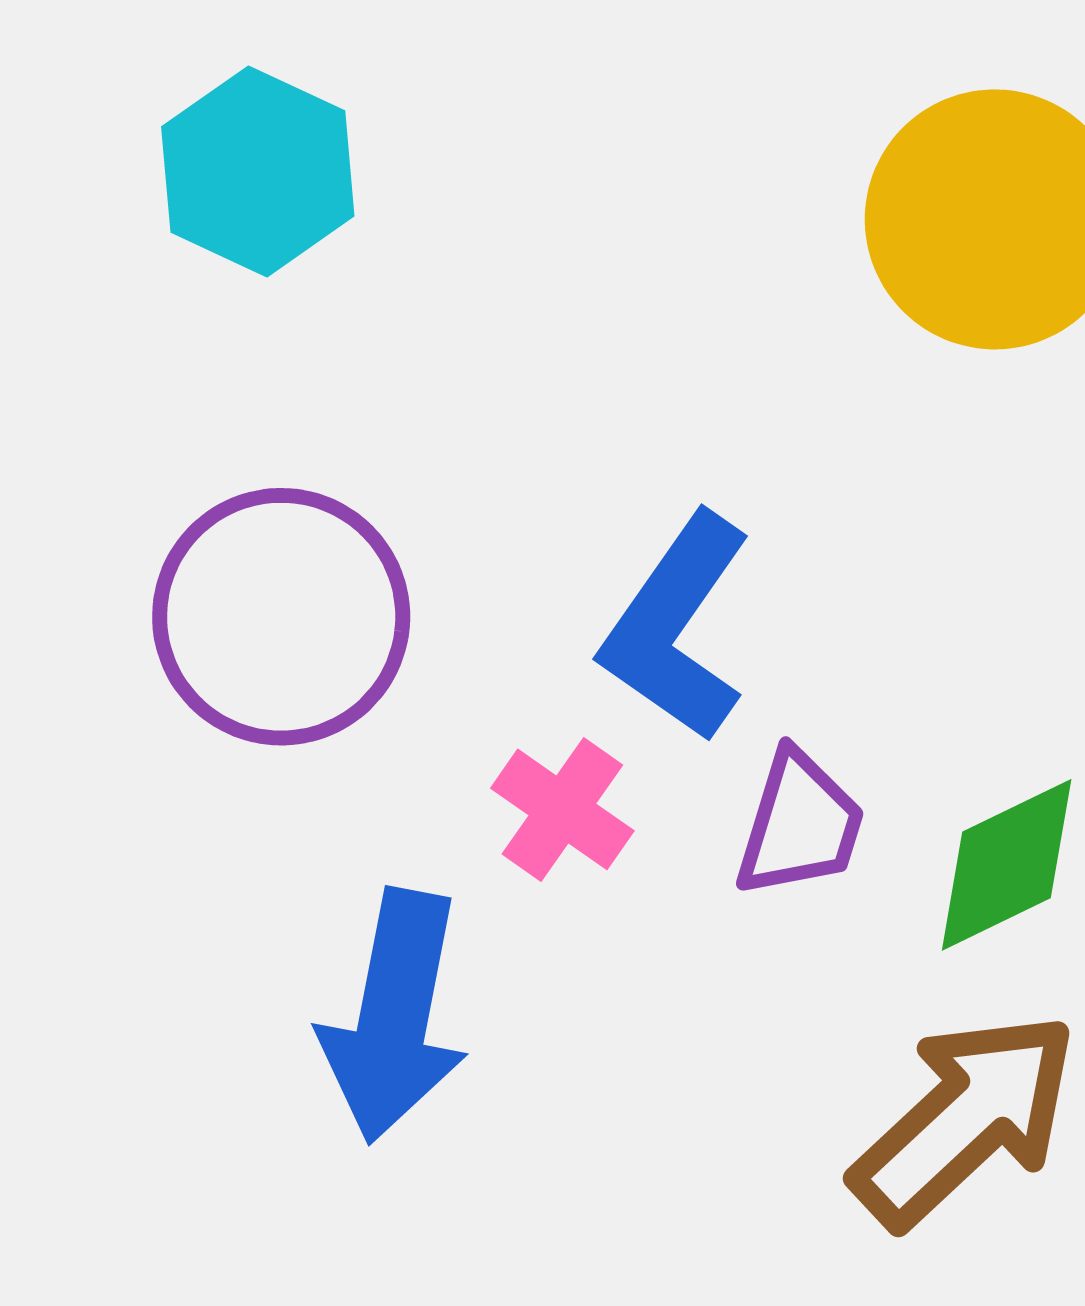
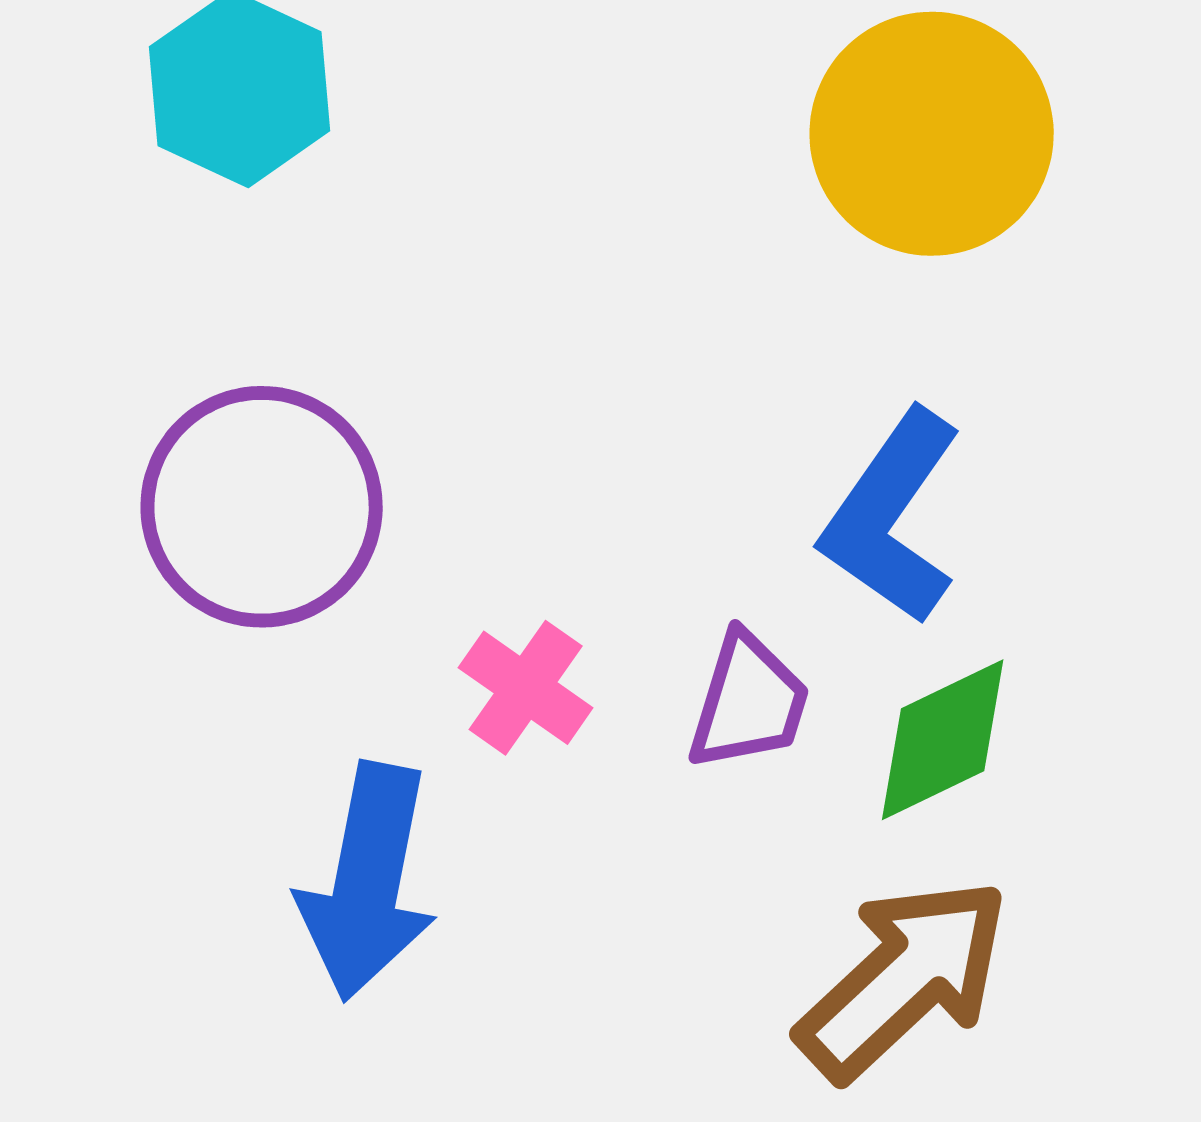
blue L-shape: (676, 627) -> (892, 517), moved

